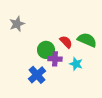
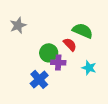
green semicircle: (87, 40) -> (83, 31), moved
cyan star: (76, 64) -> (89, 68), moved

